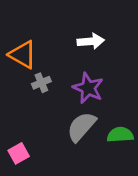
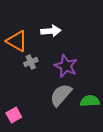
white arrow: (91, 41) -> (51, 31), moved

